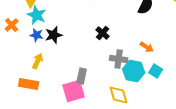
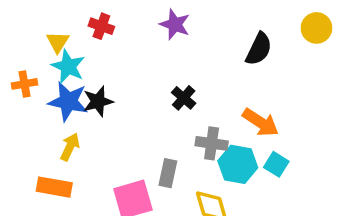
orange cross: (12, 25) -> (24, 84), turned 32
blue star: (37, 35) -> (68, 101), size x1.6
orange arrow: (147, 47) -> (261, 122), size x1.5
gray rectangle: (82, 76) -> (168, 173), moved

